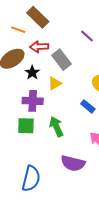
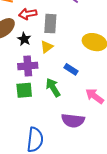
gray rectangle: (61, 60) -> (50, 24), turned 48
blue rectangle: (88, 106) -> (71, 69), moved

